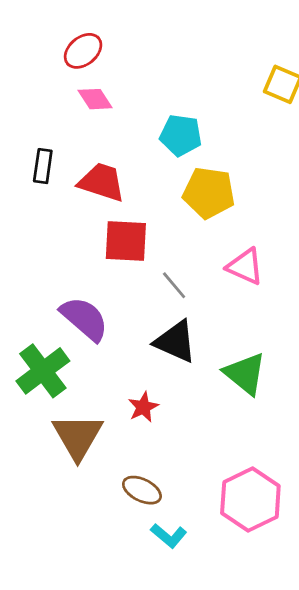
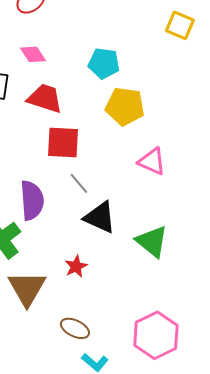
pink diamond: (95, 99) -> (33, 54), moved
gray line: (174, 285) -> (79, 183), moved
purple semicircle: (84, 319) -> (32, 200), turned 45

